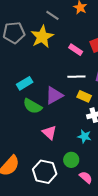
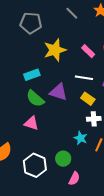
yellow star: (42, 37) -> (55, 50), moved
purple triangle: (54, 95) -> (58, 92), turned 36
pink triangle: (49, 133) -> (31, 123), moved, turned -35
pink semicircle: (86, 177) -> (74, 179), turned 64

